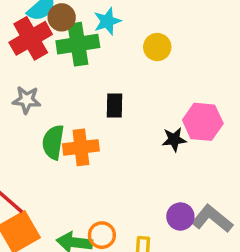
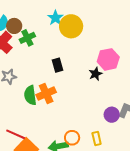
cyan star: (107, 21) -> (55, 18), moved
green cross: (78, 44) -> (27, 38), size x0.7
yellow circle: (157, 47) -> (71, 26), size x1.5

